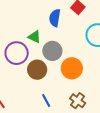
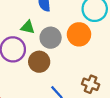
orange circle: (72, 68) -> (79, 34), moved

